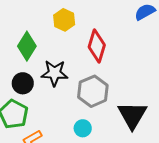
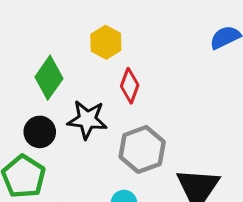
red diamond: (97, 46) -> (130, 86), moved, size x0.7

